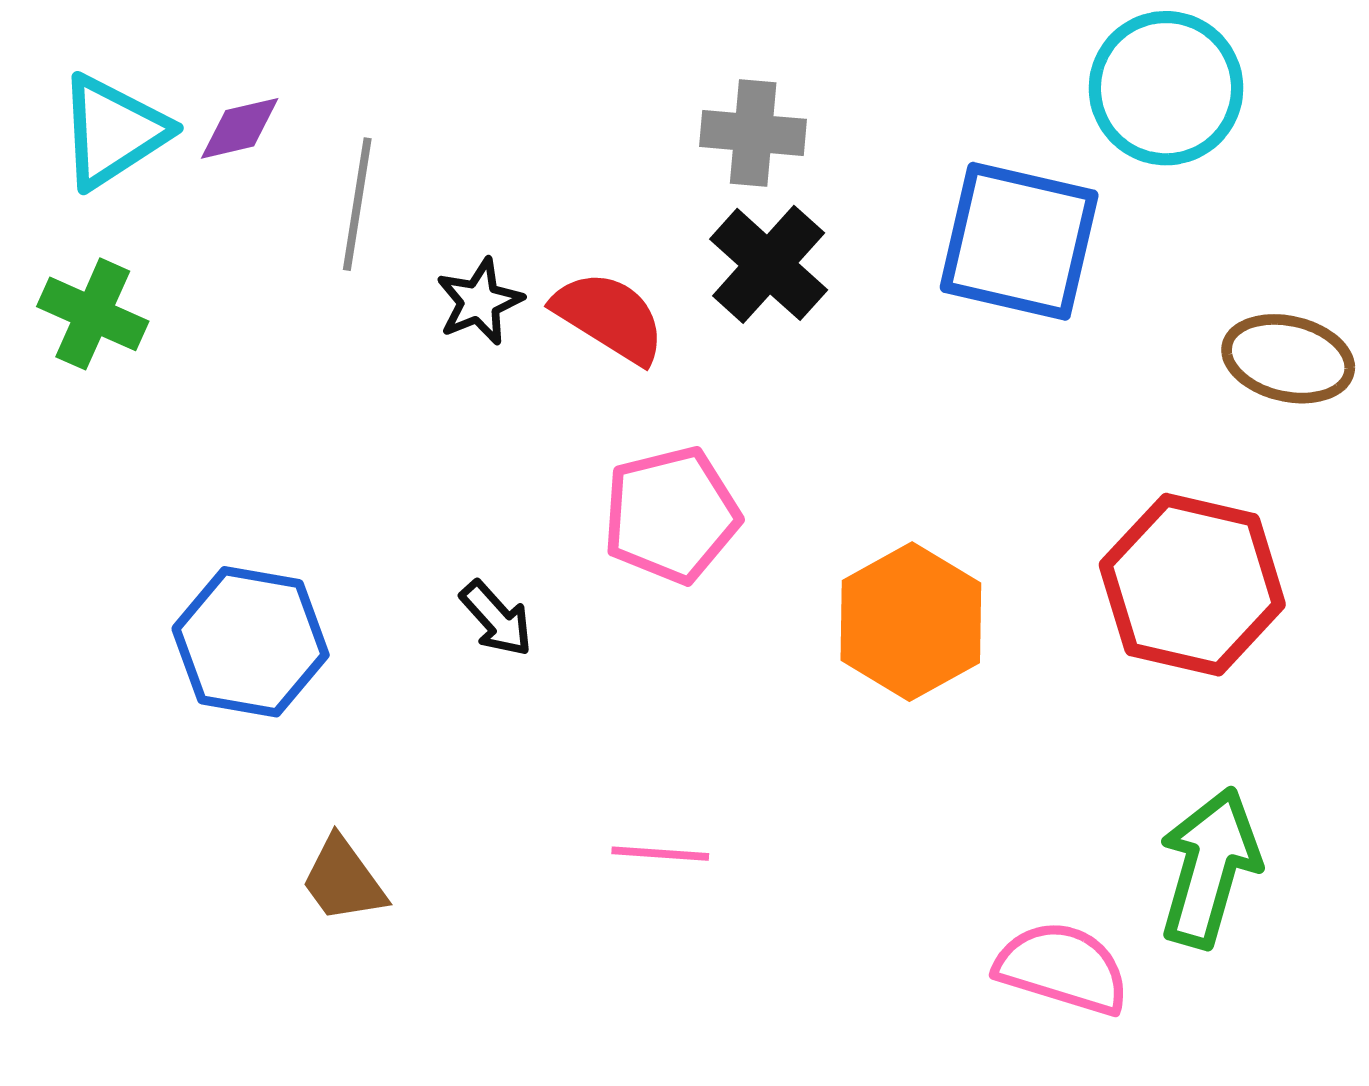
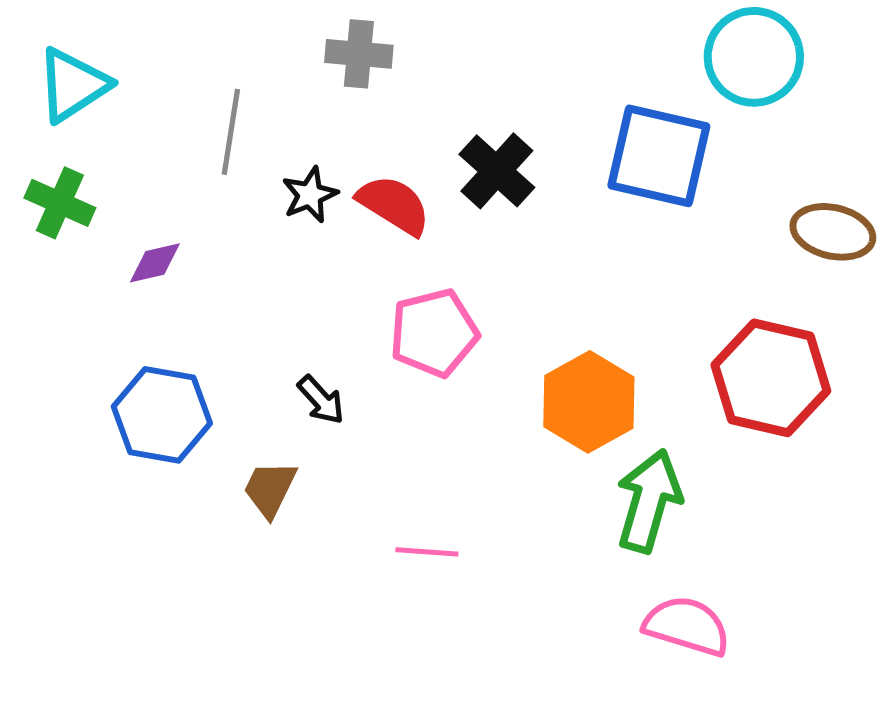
purple diamond: (240, 128) -> (155, 263), moved
gray cross: (753, 133) -> (359, 54), moved
green arrow: (1209, 868) -> (649, 501), moved
brown trapezoid: (343, 880) -> (270, 489), moved, turned 62

